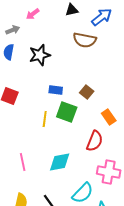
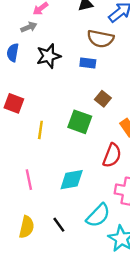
gray arrow: (13, 30) -> (29, 27), moved
blue rectangle: (56, 90) -> (88, 63), moved
yellow line: (45, 119) -> (40, 130), moved

